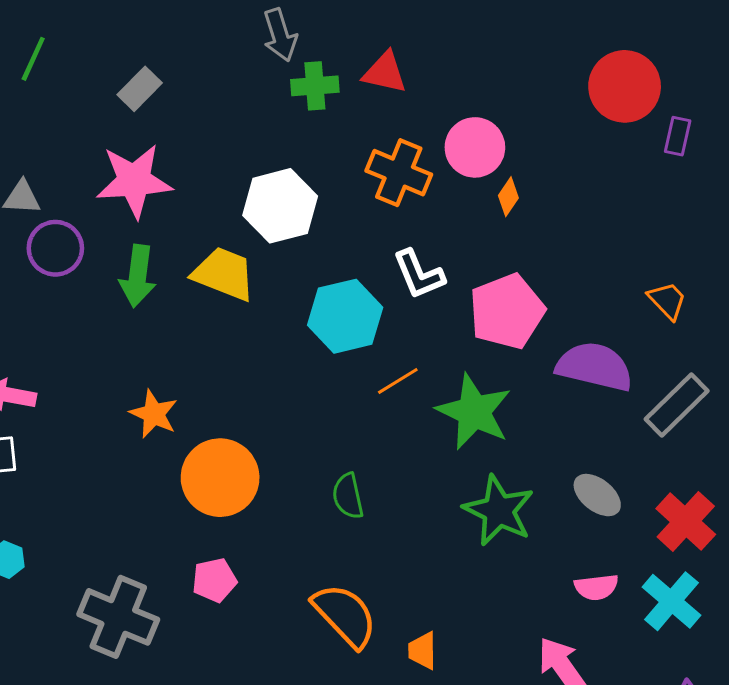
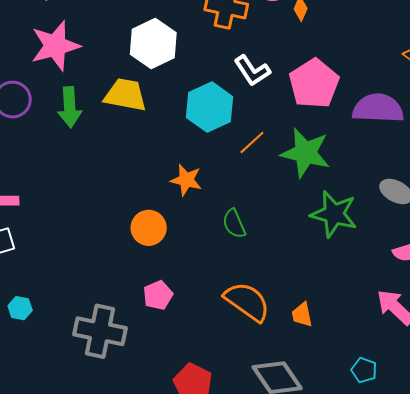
orange star: (154, 414) -> (186, 180), moved
orange circle: (220, 478) -> (149, 228), size x0.7

